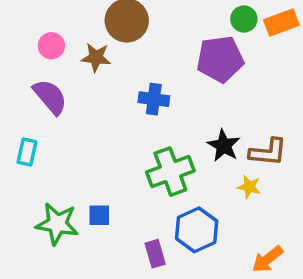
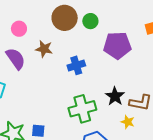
green circle: (244, 19) -> (90, 21), moved
brown star: (96, 57) -> (44, 49), moved
blue cross: (154, 99) -> (76, 65), turned -30

